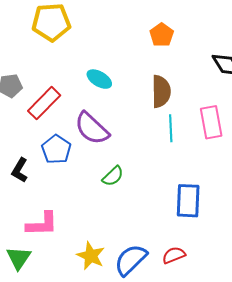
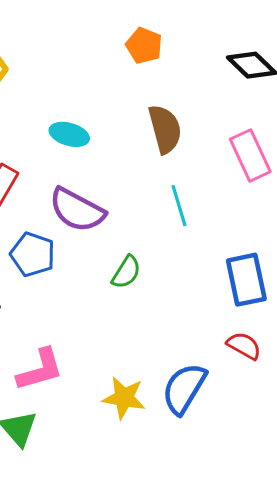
cyan line: (171, 128) -> (179, 206), moved
red semicircle: (174, 255) -> (244, 346), moved, turned 65

